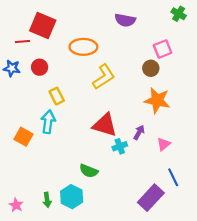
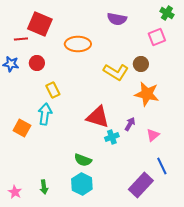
pink square: (163, 49) -> (157, 37), moved
yellow L-shape: (104, 77) -> (116, 72), moved, turned 65
cyan hexagon: (72, 197) -> (82, 184), moved

